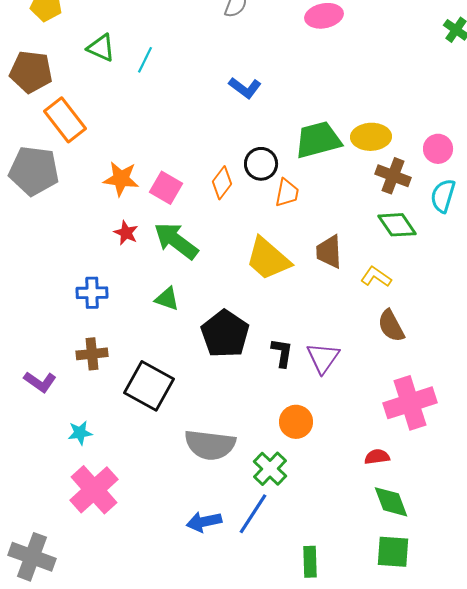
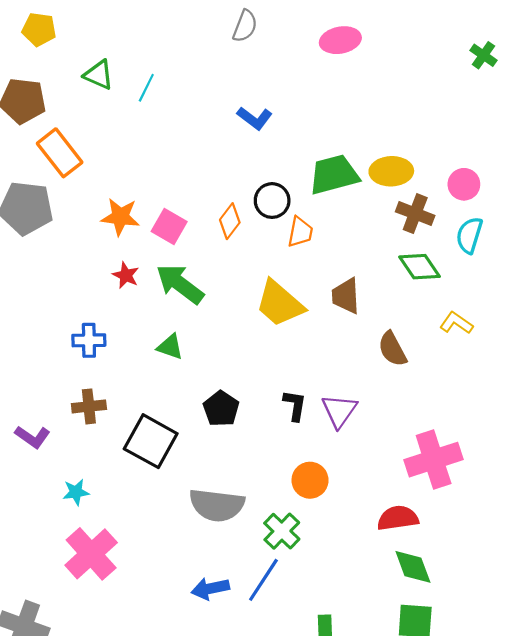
yellow L-shape: (376, 277) -> (456, 323), moved
brown semicircle: (391, 326) -> (392, 349), moved
black pentagon: (225, 334) -> (221, 409), moved, size x0.7
red semicircle: (377, 457) -> (398, 518), size x1.5

